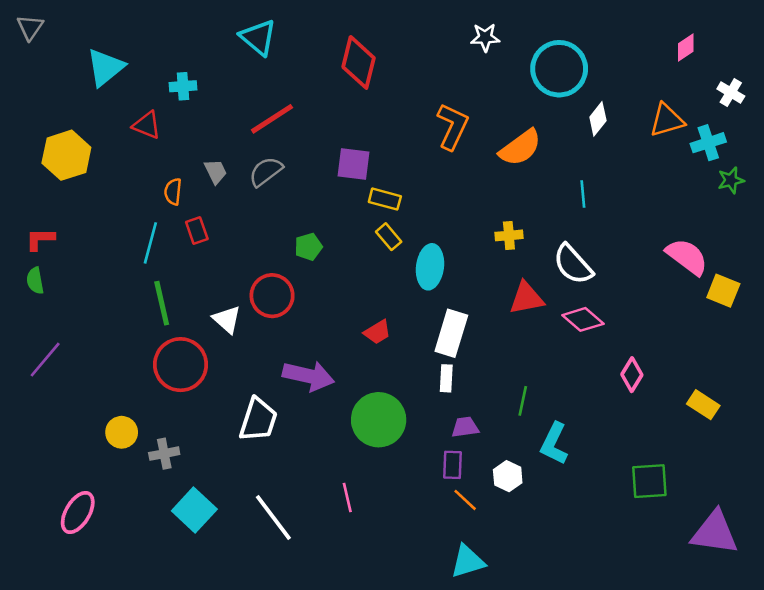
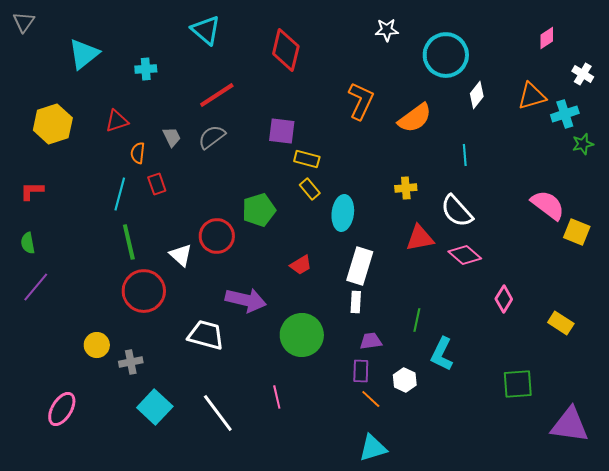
red triangle: (147, 125) -> (117, 121), moved, turned -40
green pentagon: (308, 247) -> (259, 210), moved, size x1.5
green semicircle: (35, 281) -> (28, 243), moved
white trapezoid: (258, 420) -> (206, 335), turned -93

